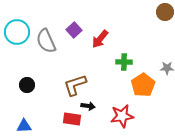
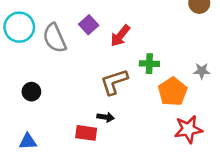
brown L-shape: (75, 85) -> (114, 82), moved
red star: (122, 116) -> (188, 129), moved

